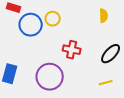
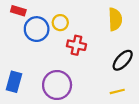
yellow semicircle: (104, 16) -> (115, 19), size x1.5
red cross: (72, 50) -> (76, 45), moved

